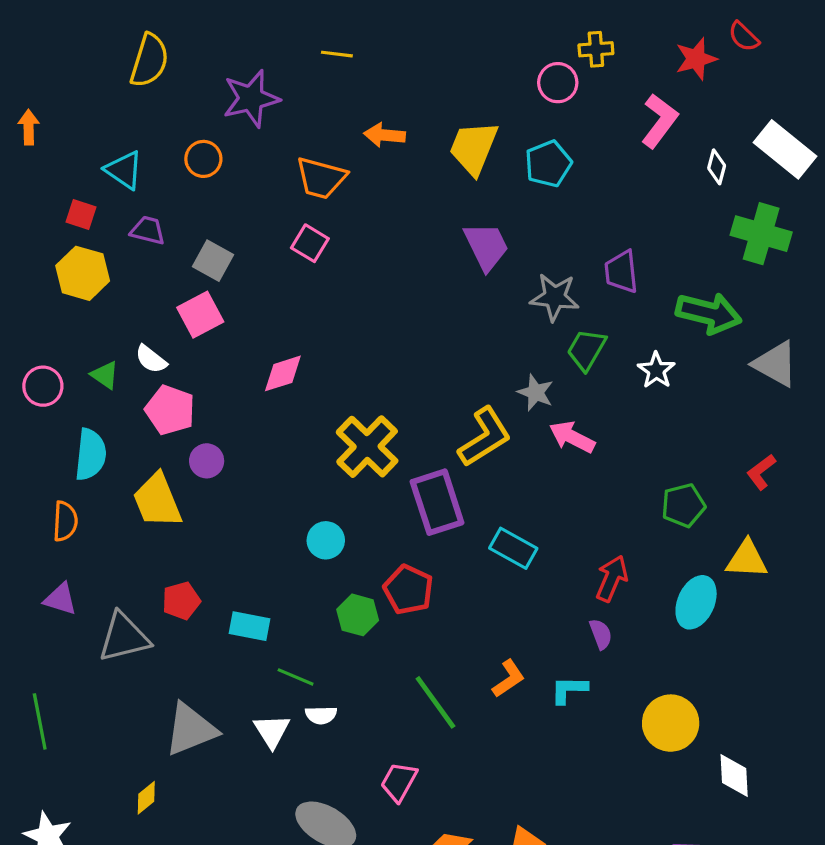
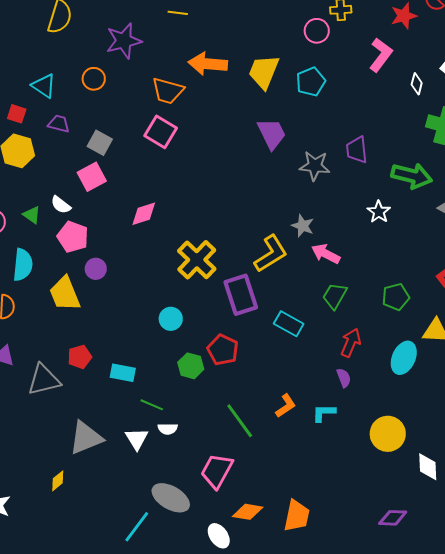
orange arrow: (385, 135) -> (208, 64), size x1.5
pink square: (310, 243) -> (161, 132), size x1.4
green trapezoid: (586, 350) -> (335, 296), moved
pink trapezoid: (399, 782) -> (217, 471), size x1.4

